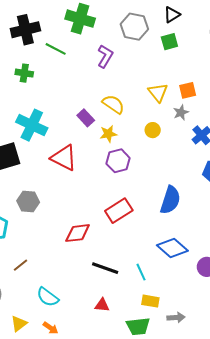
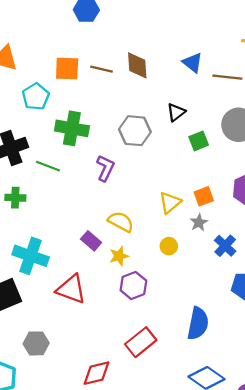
green square: (169, 42) -> (199, 141), moved
yellow triangle: (158, 92) -> (170, 203), turned 35

